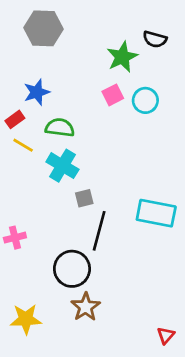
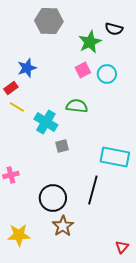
gray hexagon: (43, 28) -> (49, 21), moved
green semicircle: (60, 128) -> (77, 106), moved
black line: (99, 231) -> (93, 190), moved

